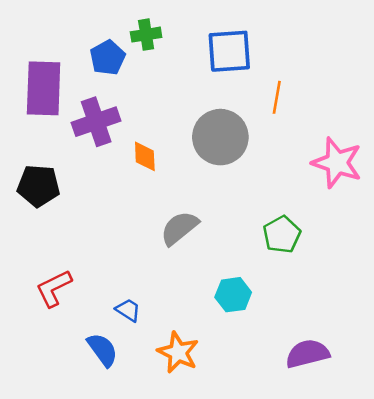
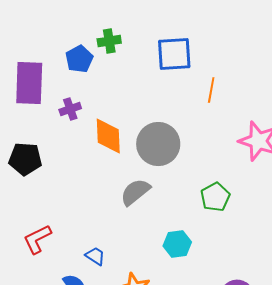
purple cross: (96, 122) -> (70, 109), size x0.6
gray circle: (220, 137) -> (158, 144), moved
orange diamond: (145, 156) -> (108, 136), size x1.5

